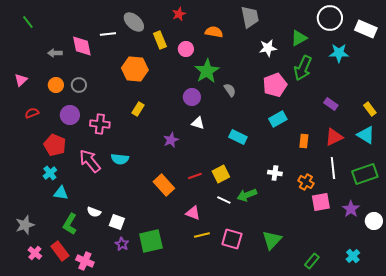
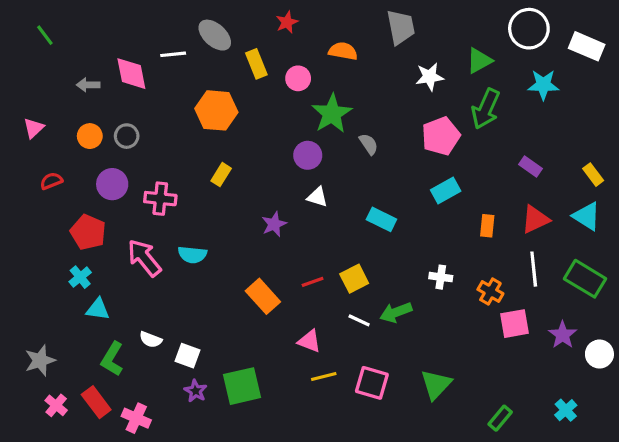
green rectangle: (365, 174) -> (585, 279), turned 50

